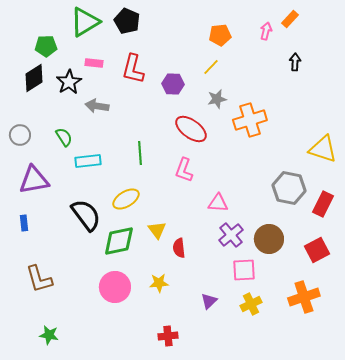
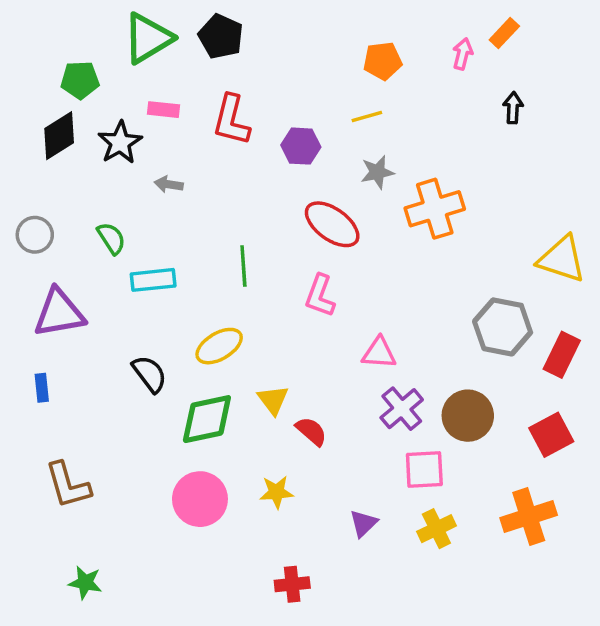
yellow line: (211, 67) -> (367, 116), turned 30
gray arrow: (97, 106) -> (169, 184), size x0.7
black semicircle: (86, 215) -> (150, 374), size x0.7
red semicircle: (179, 248) -> (311, 431), turned 138

